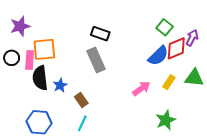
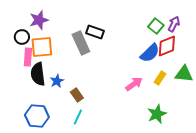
purple star: (20, 26) -> (39, 20), moved
purple arrow: (192, 38) -> (174, 24), moved
black circle: (12, 58) -> (22, 37), moved
gray rectangle: (96, 60) -> (81, 43), moved

